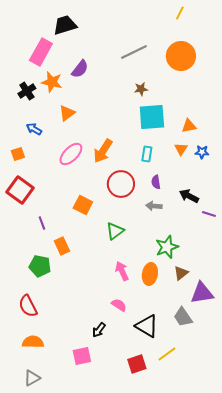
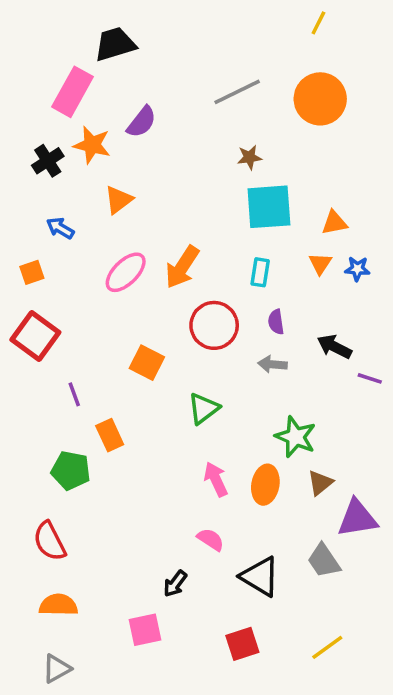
green star: (167, 247) -> (295, 437), turned -30
yellow line: (167, 354) -> (327, 647), moved

